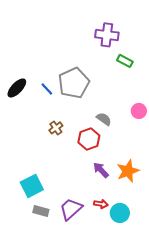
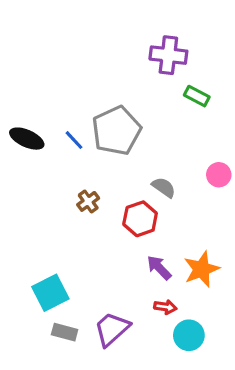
black ellipse: (17, 88) -> (27, 139), turned 70
red arrow: (101, 204) -> (165, 307), moved

